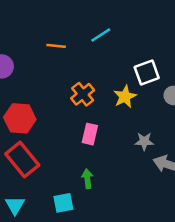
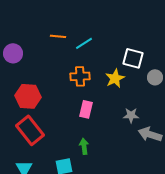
cyan line: (101, 35) -> (84, 43), moved
white square: (147, 72) -> (133, 58), turned 35
orange cross: (83, 94) -> (80, 76), turned 36

